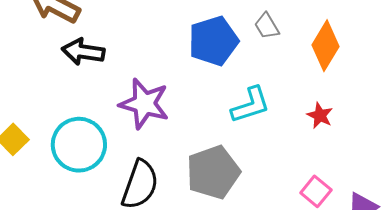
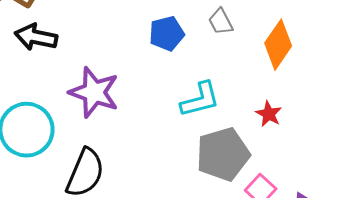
blue pentagon: (213, 41) -> (167, 34), size x0.7
gray pentagon: (213, 172) -> (223, 154), moved

